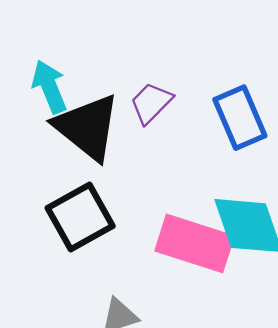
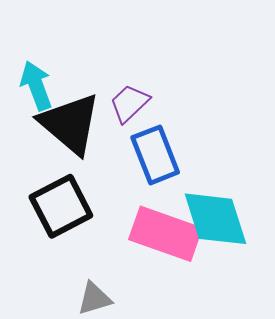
blue rectangle: (240, 118) -> (155, 155), moved

